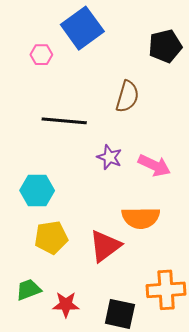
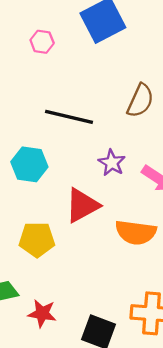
pink hexagon: (41, 55) -> (42, 42), moved
cyan hexagon: (37, 191) -> (29, 164), moved
red triangle: (105, 246) -> (82, 205), moved

